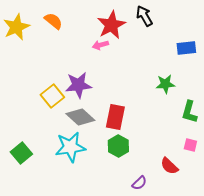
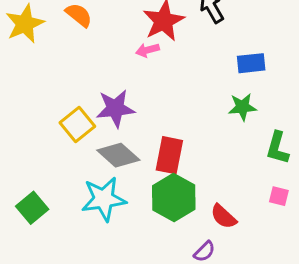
blue rectangle: (186, 48) -> (251, 63), moved
green hexagon: (118, 146) -> (174, 198), size x1.4
red semicircle: (169, 166) -> (223, 216), moved

